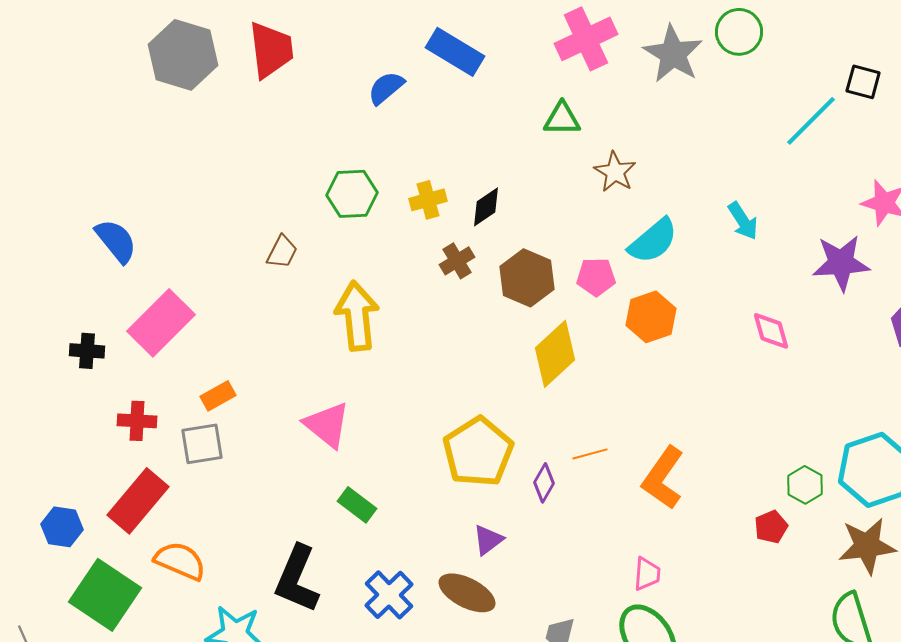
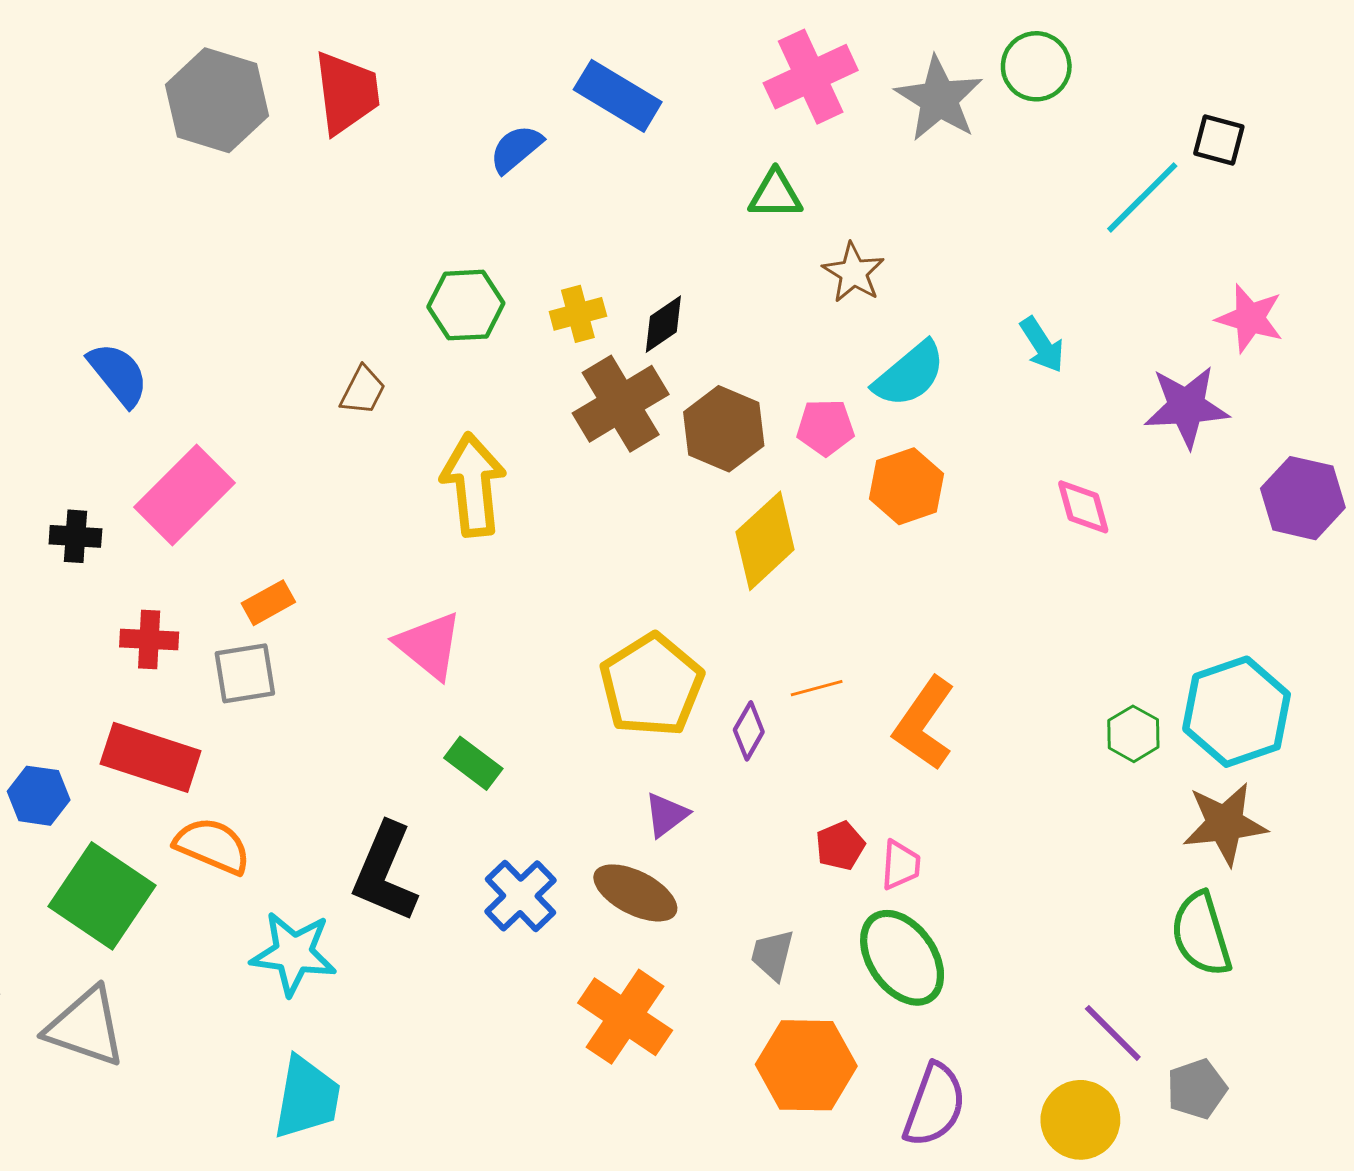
brown cross: (457, 261) -> (621, 404), size x1.8
red rectangle: (138, 501) -> (151, 757), turned 68
red pentagon: (771, 527) -> (840, 846), moved

